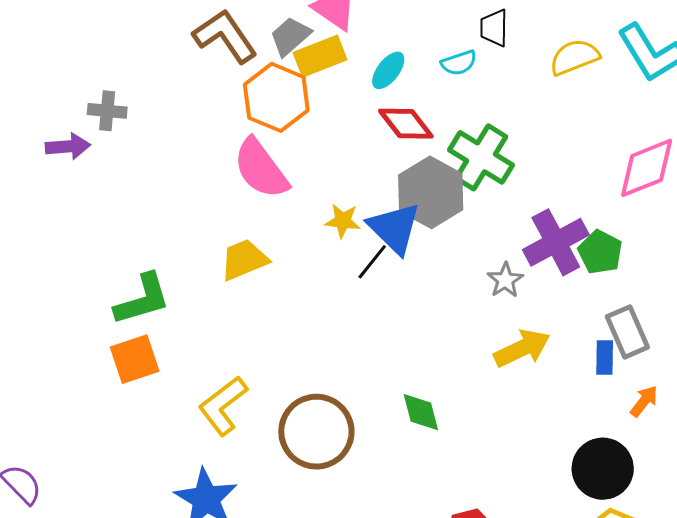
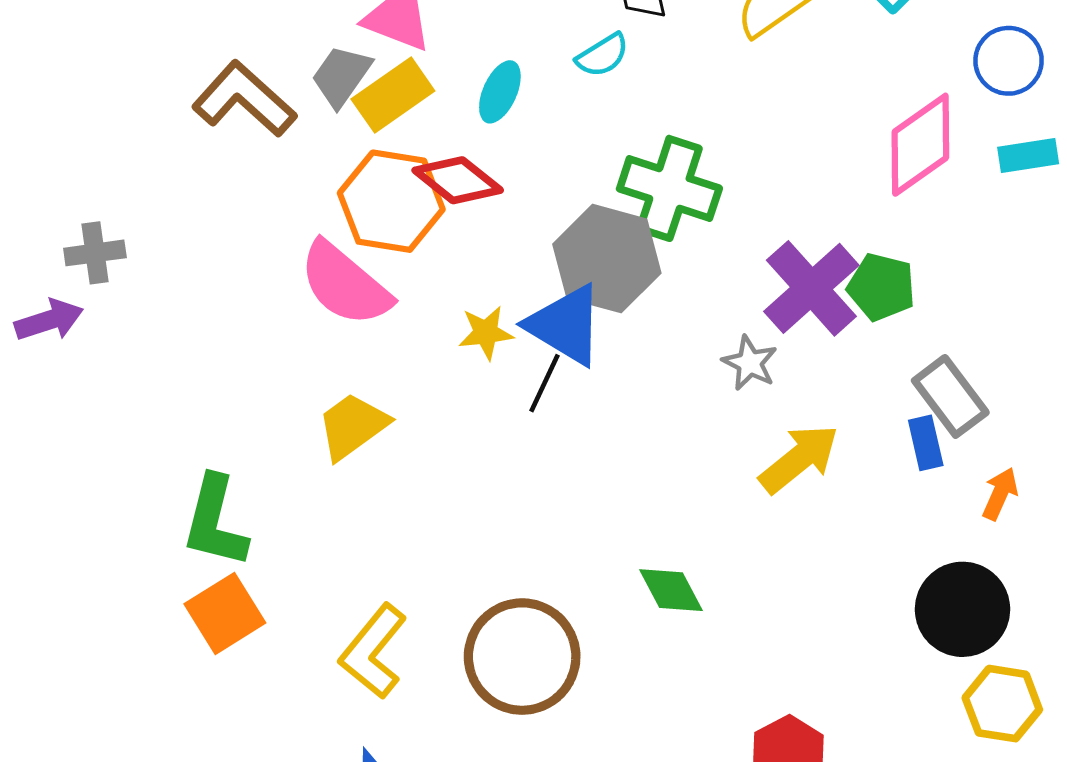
orange hexagon: (276, 97) -> (391, 201), moved
red diamond: (406, 124) -> (458, 180), moved
green L-shape: (142, 299) -> (215, 522), turned 134

